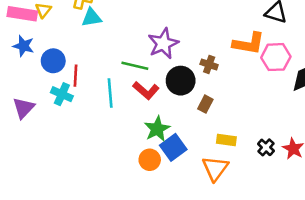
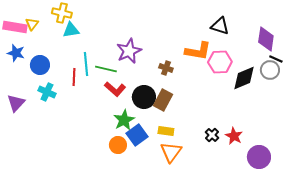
red line: (75, 76) -> (74, 77), moved
black circle: (181, 81) -> (144, 97), moved
cyan line: (110, 93) -> (86, 64), moved
brown rectangle: (205, 104) -> (163, 100), size x1.5
yellow rectangle: (226, 140) -> (166, 131), moved

